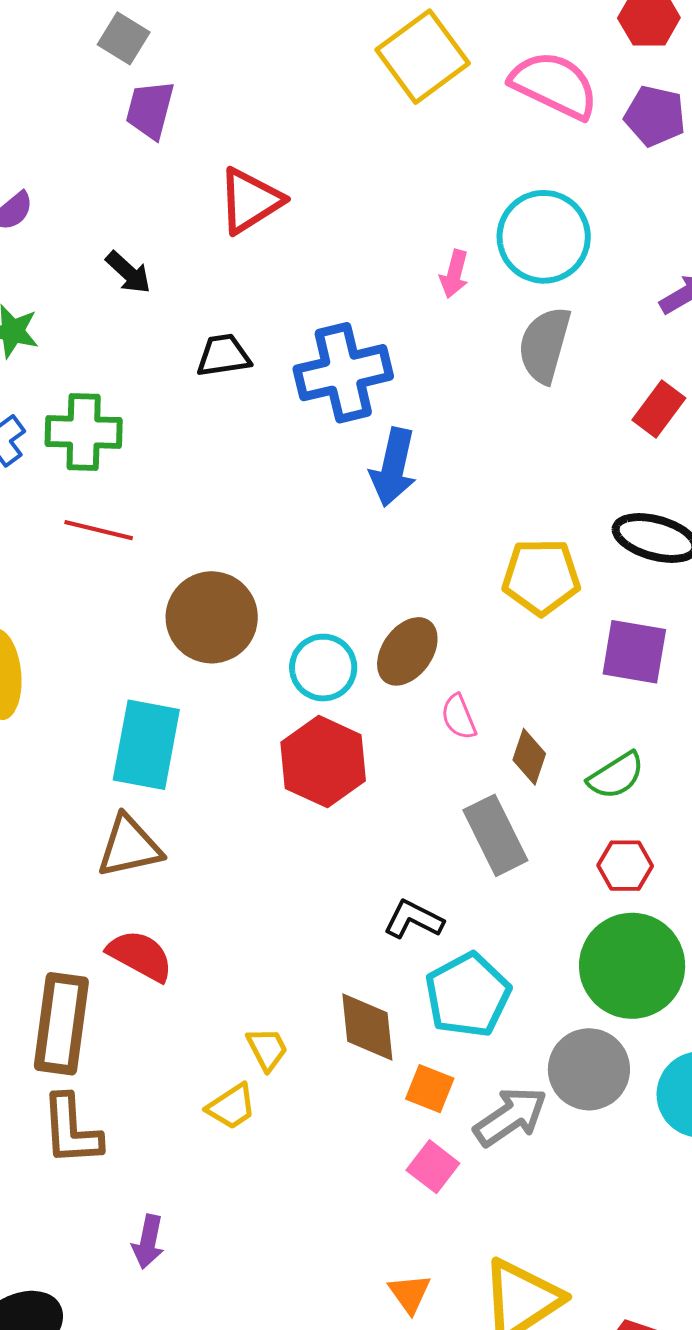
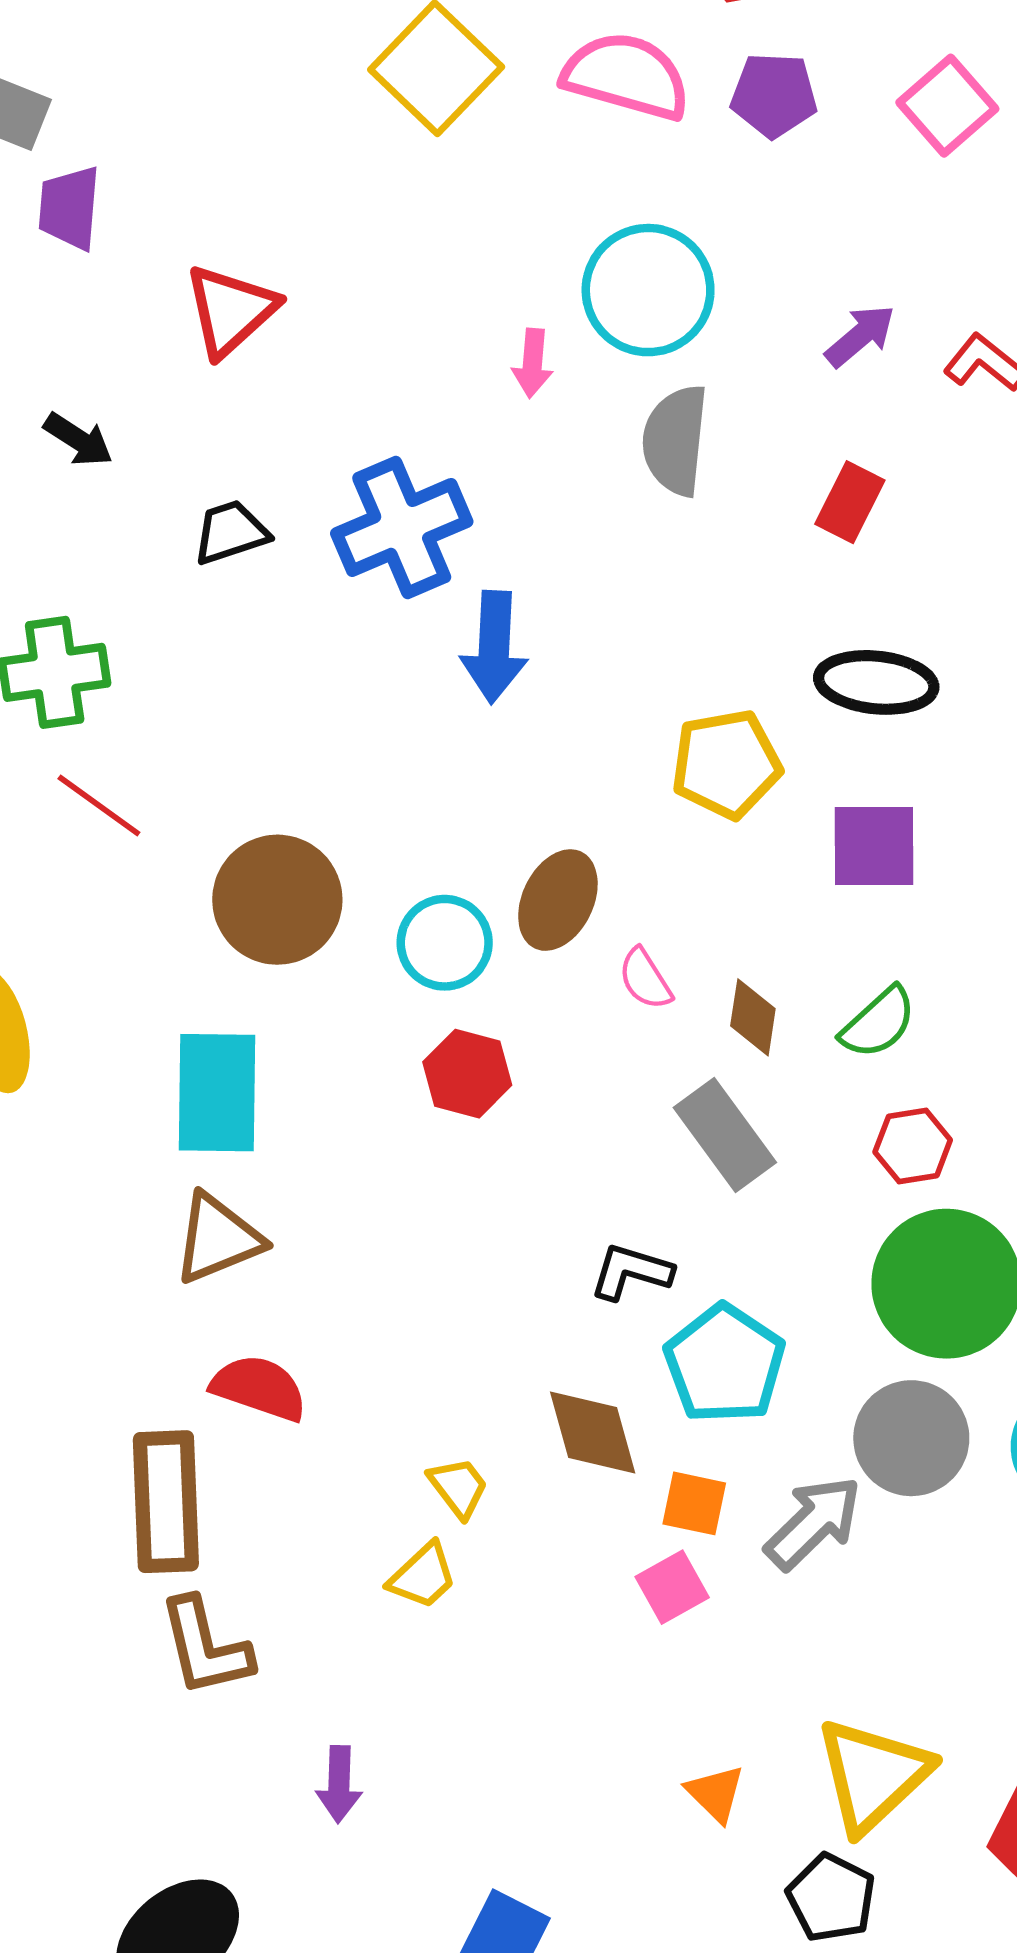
red line: (99, 530) -> (99, 805), turned 32
red hexagon: (323, 762) -> (467, 1074), size x0.7
pink square: (433, 1167) -> (672, 1587), moved, turned 33

